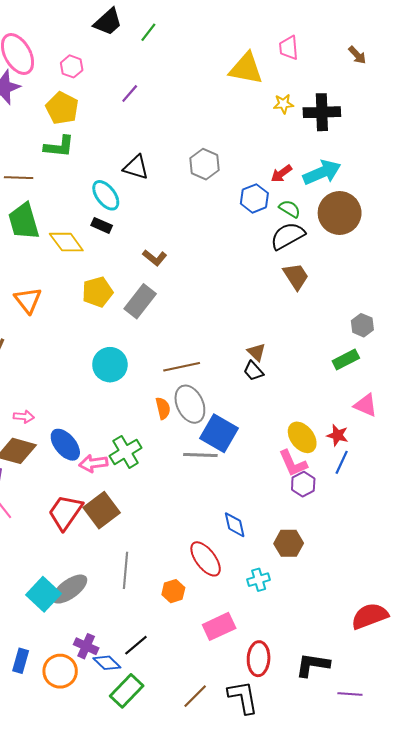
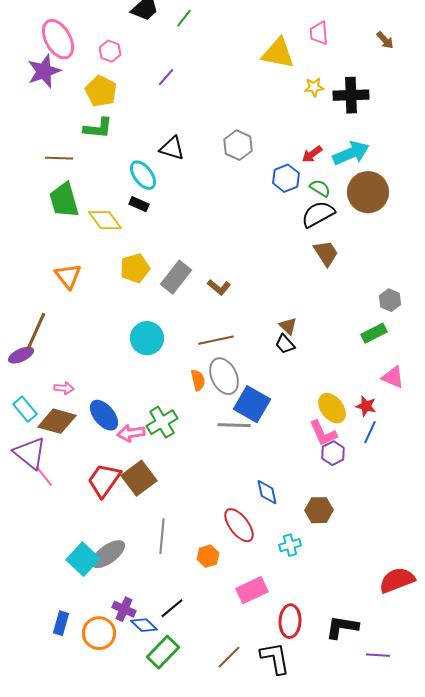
brown L-shape: (155, 258) -> (219, 287), moved

